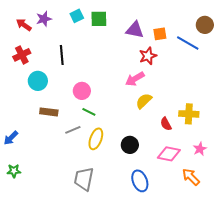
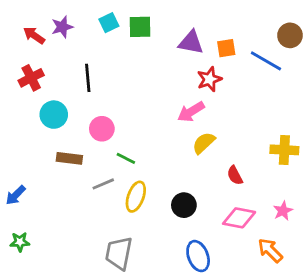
pink circle: (82, 91) -> (102, 129), moved
yellow cross: (189, 114) -> (284, 150), moved

